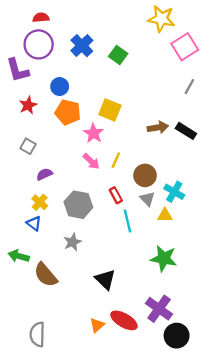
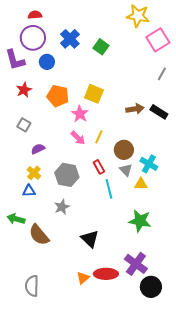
blue circle: (60, 87) -> (47, 62), moved
blue triangle: (34, 223) -> (29, 191), turned -40
red ellipse: (124, 320) -> (106, 274), turned -30

